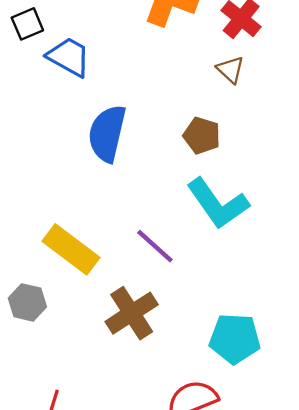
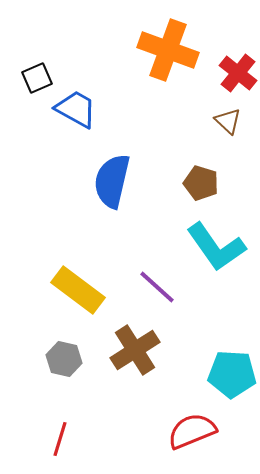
gray hexagon: (27, 302) -> (64, 359), moved

